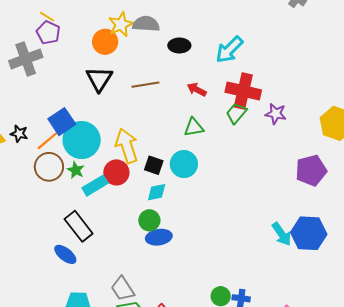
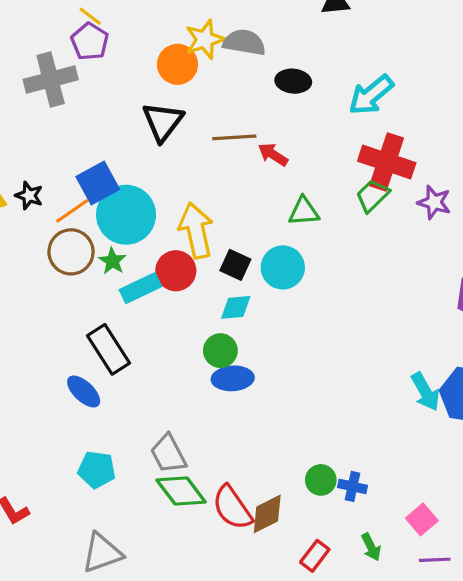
red arrow: (197, 90) -> (273, 154), moved

